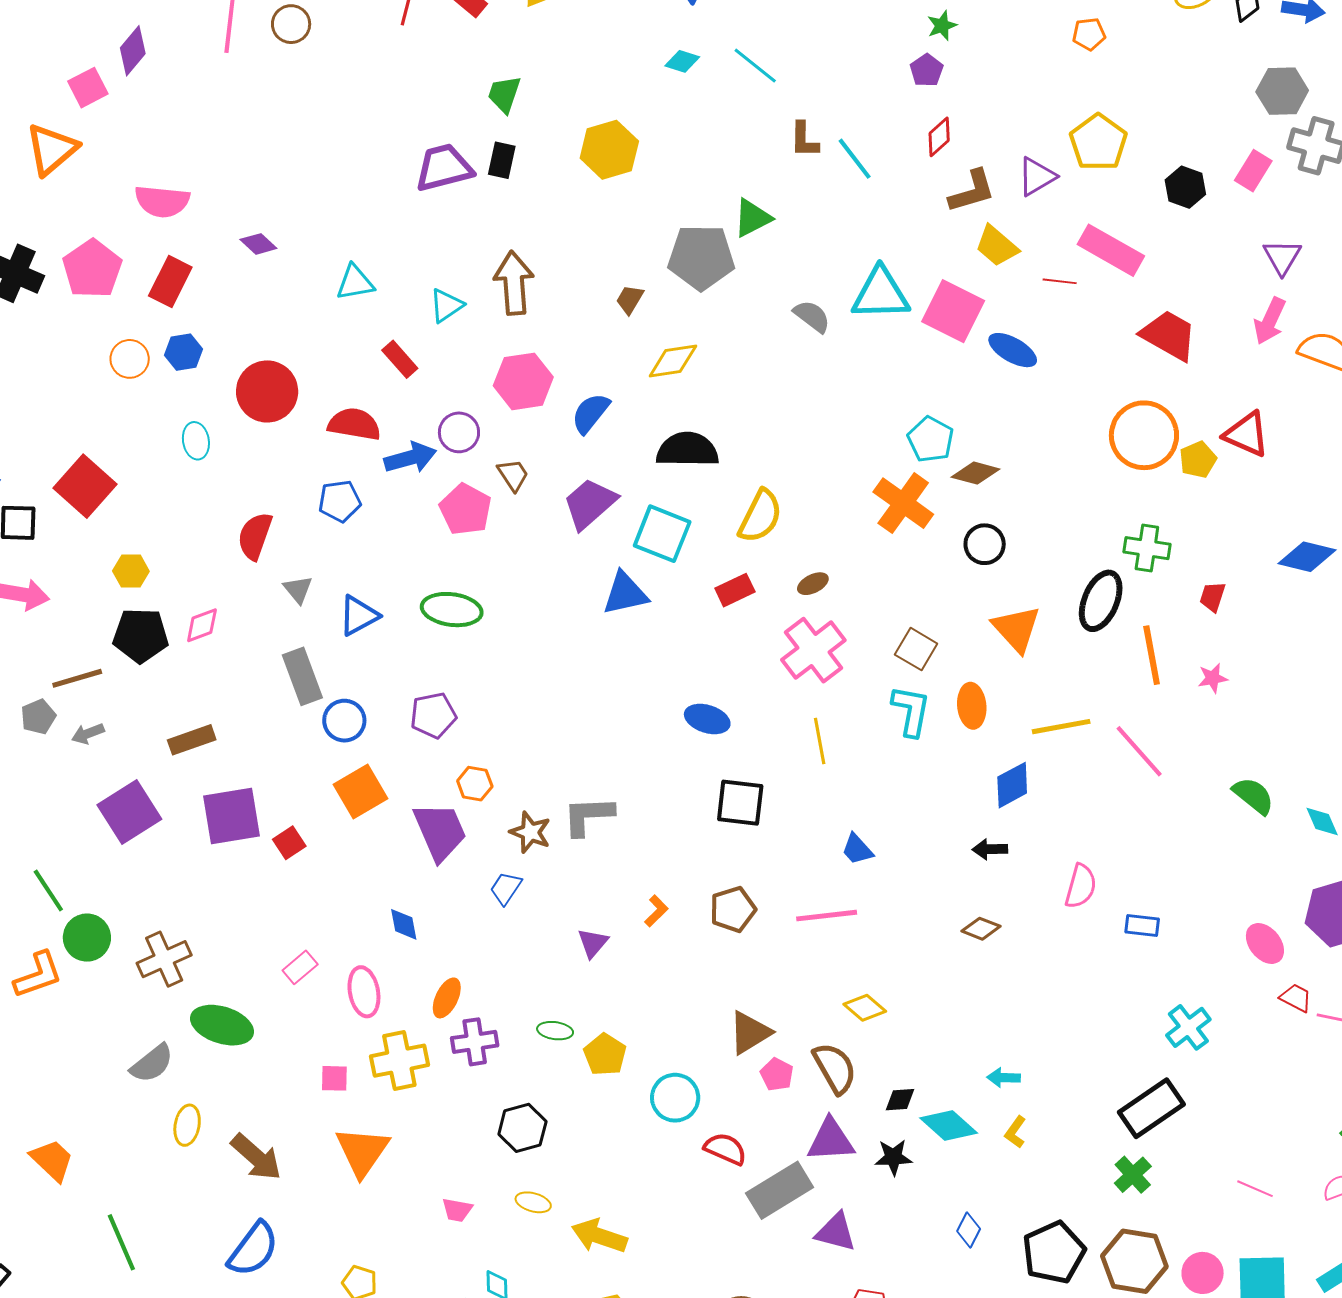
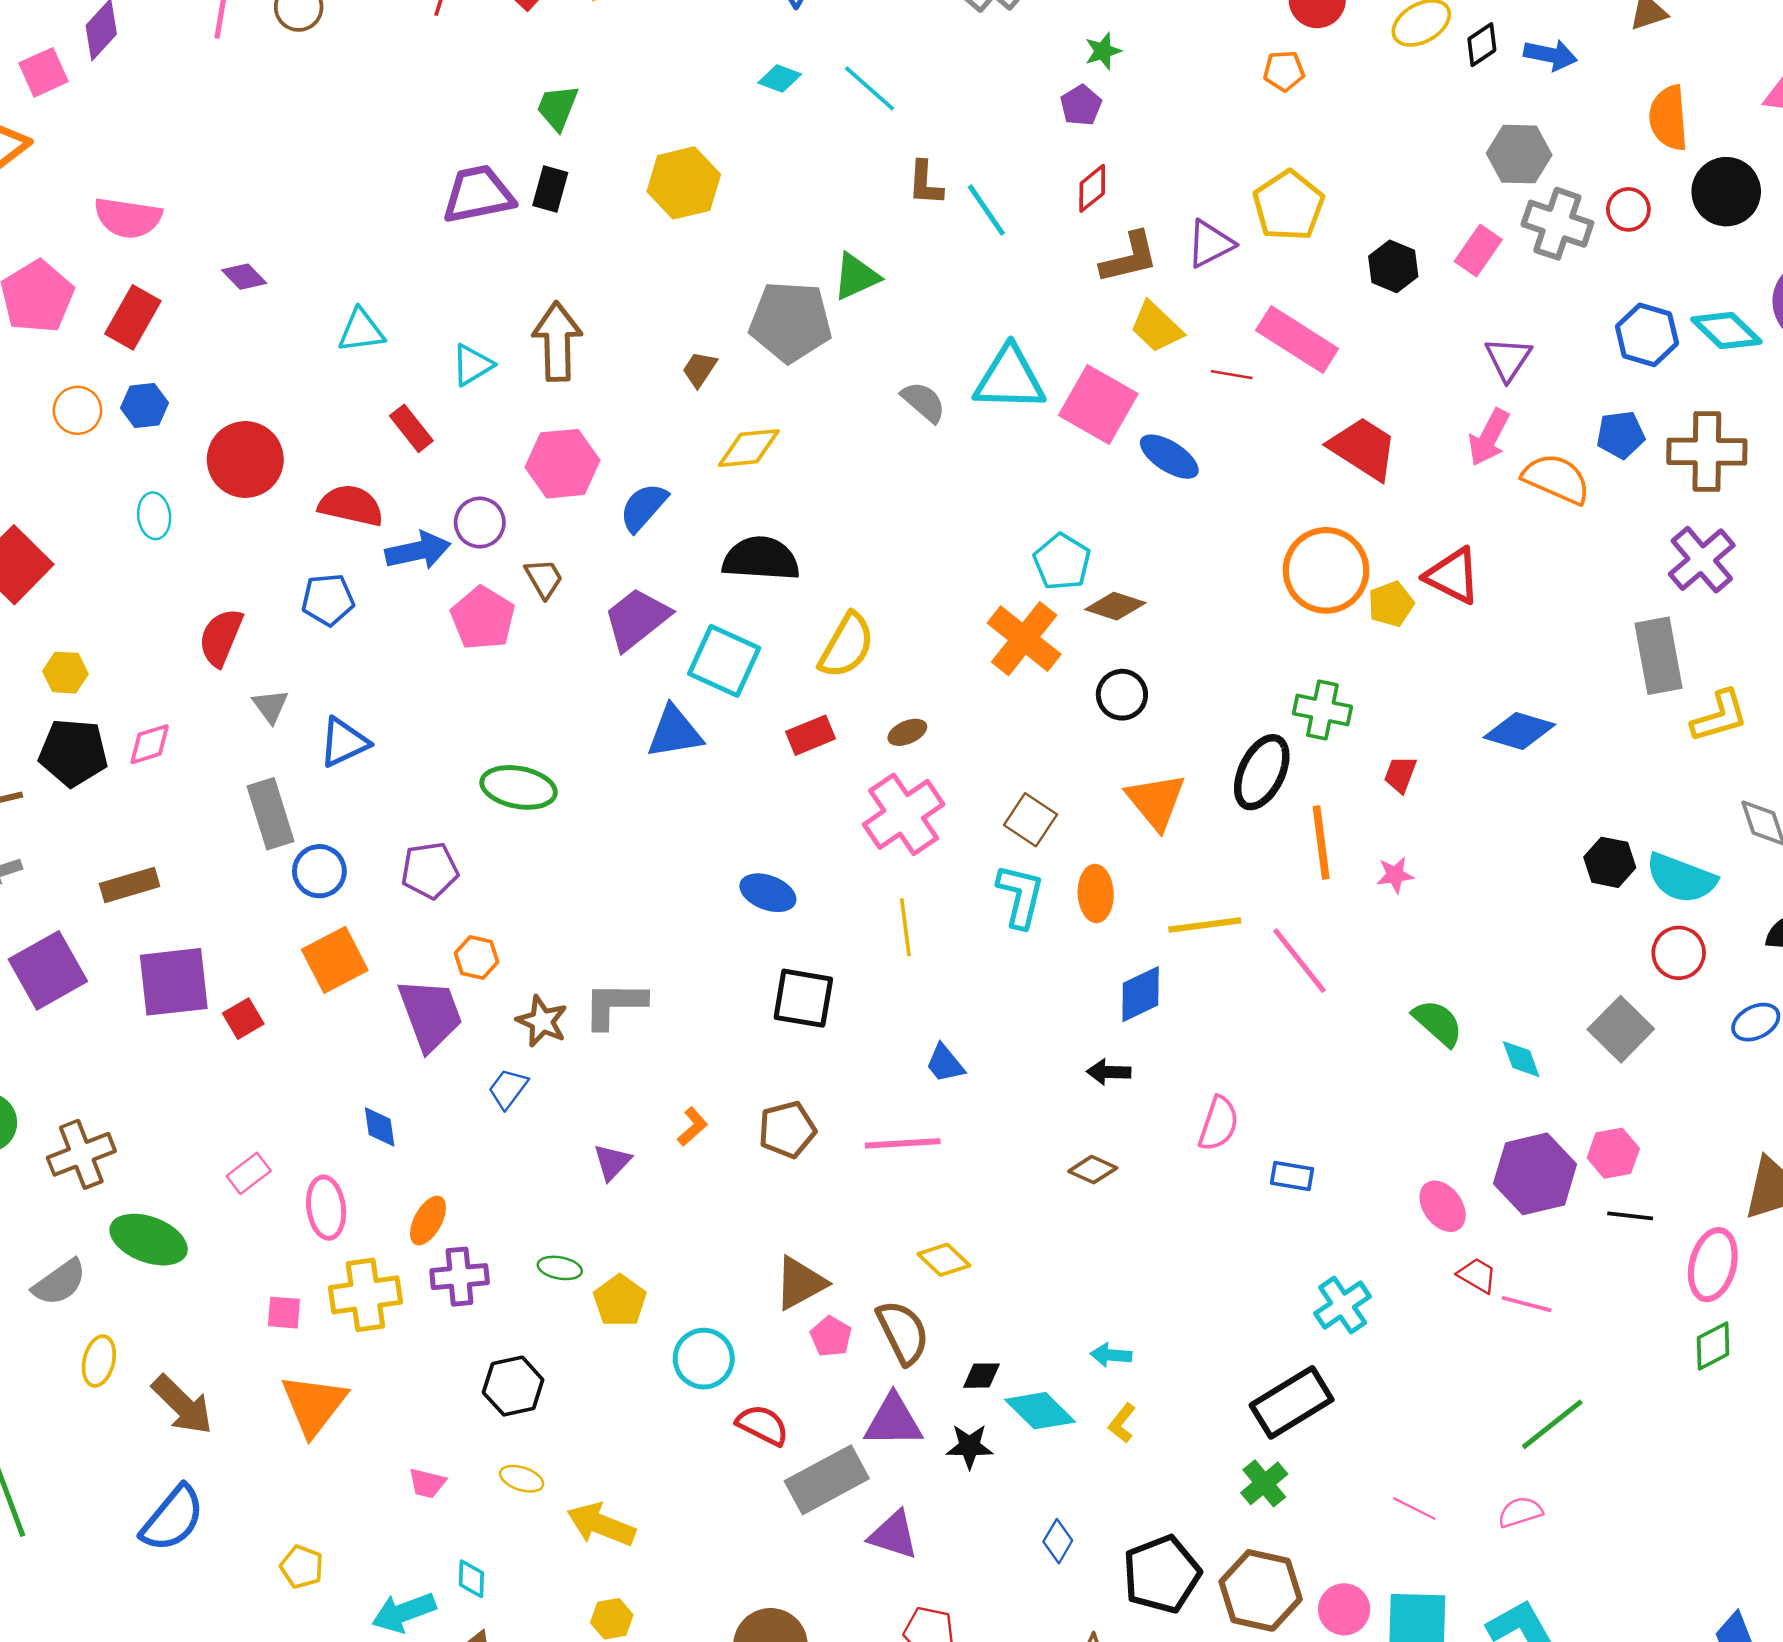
green ellipse: (452, 610) -> (519, 787), moved

